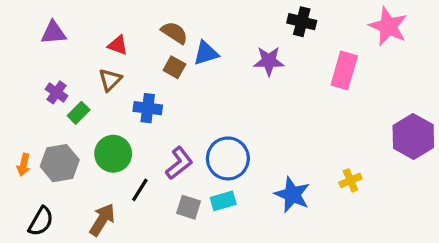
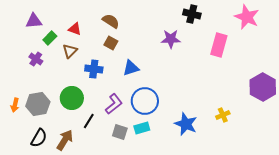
blue triangle: (206, 53) -> (131, 68), moved
green rectangle: (79, 113) -> (50, 38), moved
black semicircle: (41, 221) -> (39, 138), moved

